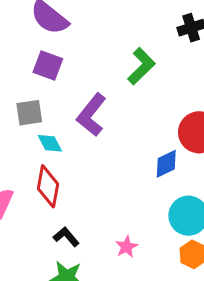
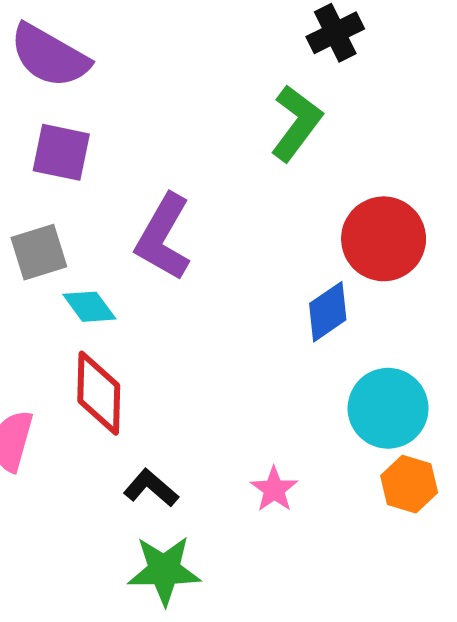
green L-shape: (141, 66) -> (296, 123), moved

